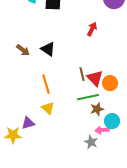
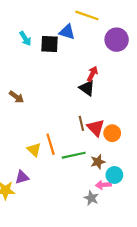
black triangle: (48, 49) -> (87, 88), moved
orange line: (46, 84) -> (51, 144), moved
green line: (88, 97) -> (74, 155), moved
yellow triangle: (48, 108) -> (34, 150), moved

